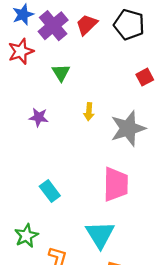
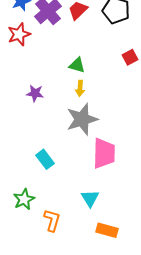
green triangle: (61, 73) -> (77, 65), moved, turned -42
gray star: (128, 128) -> (82, 119), moved
cyan triangle: (100, 235) -> (90, 198), size x0.7

